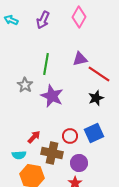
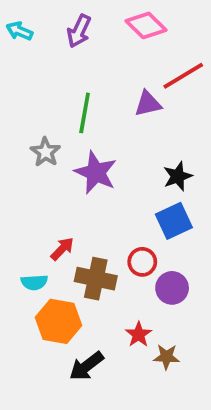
pink diamond: (79, 17) -> (146, 25), turned -75
red line: (99, 74) -> (183, 76), moved, turned -65
blue square: (94, 133) -> (174, 221), moved
red circle: (70, 136) -> (142, 262), moved
purple circle: (79, 163) -> (172, 288), moved

